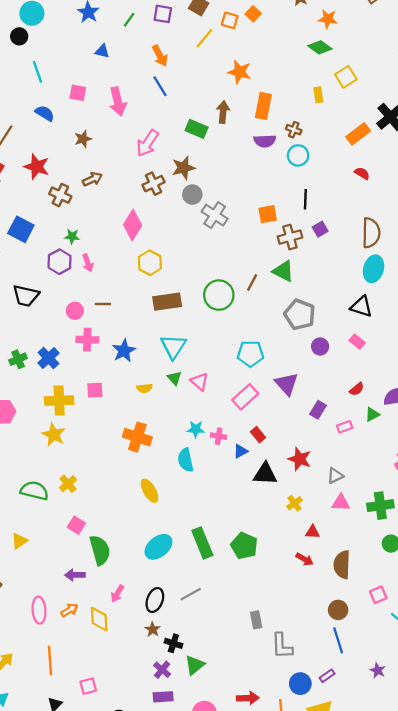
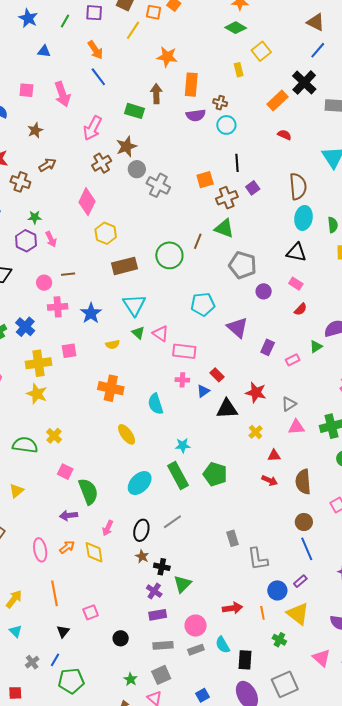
red semicircle: (357, 389) -> (300, 309), moved
pink rectangle: (245, 397) -> (184, 351), moved, turned 55
cyan star: (196, 429) -> (183, 445), moved

